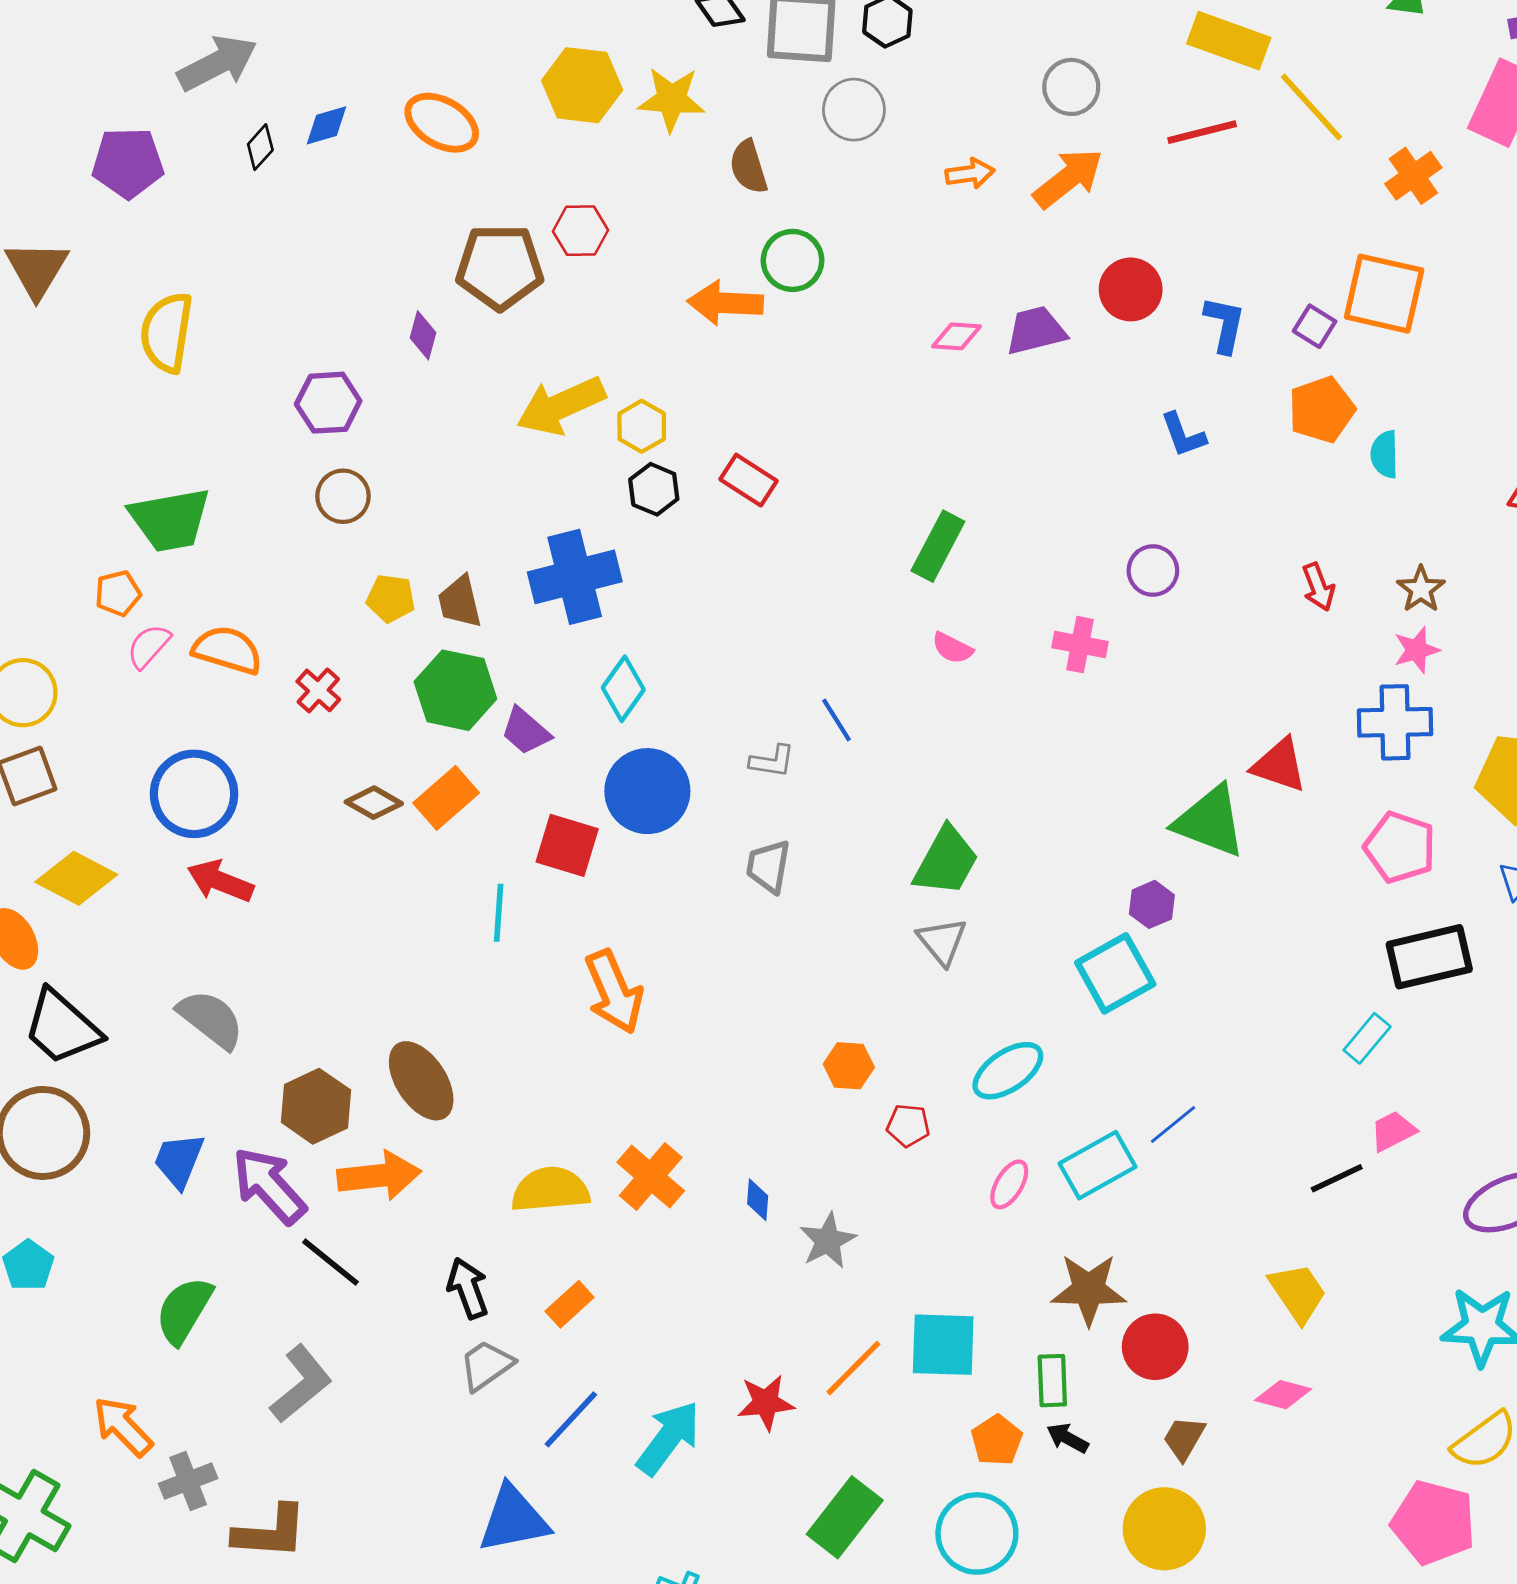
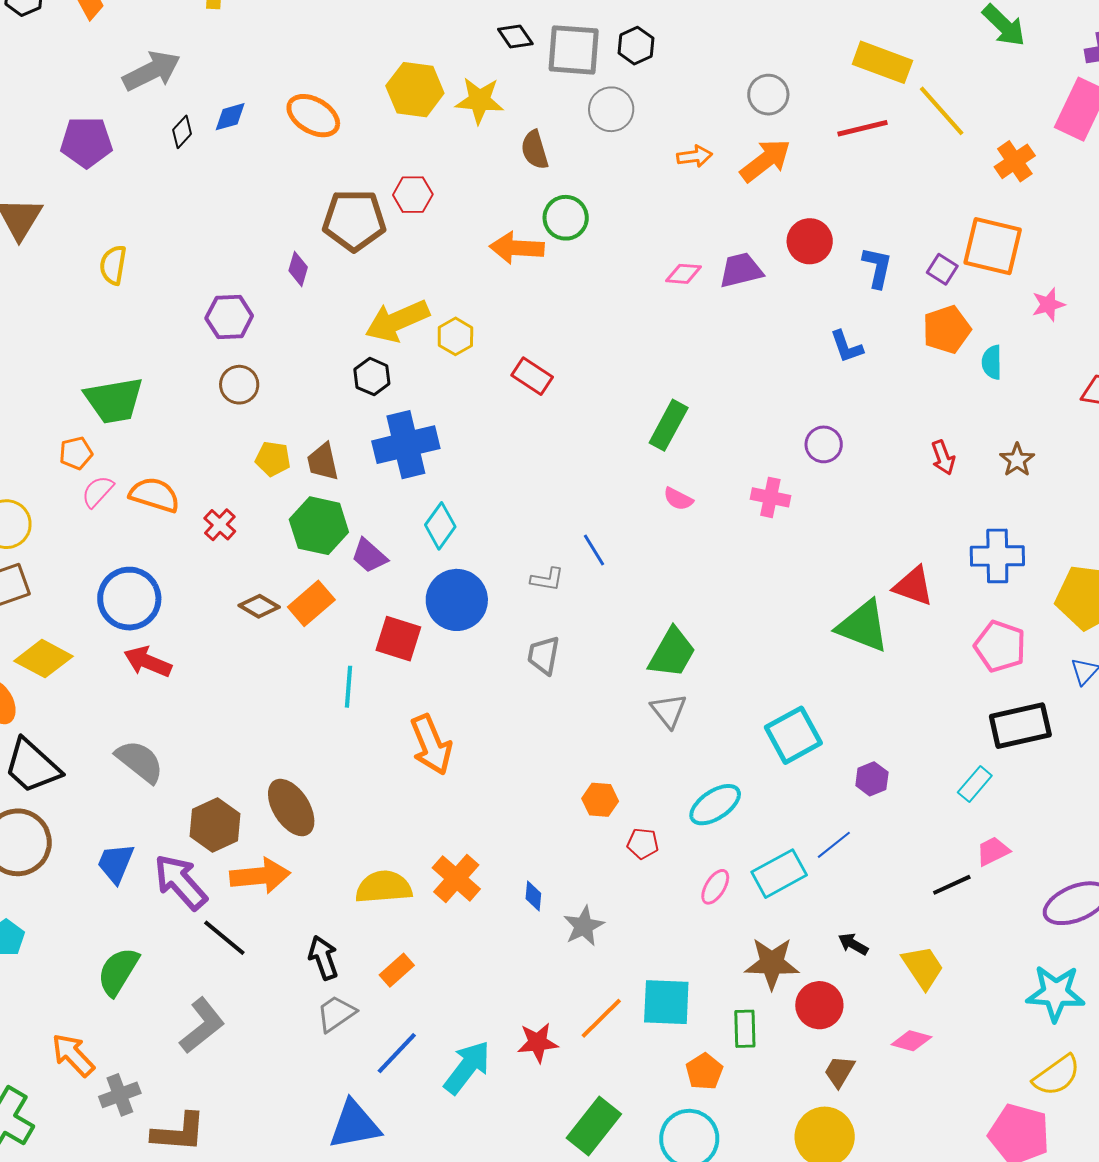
yellow semicircle: (167, 332) -> (113, 265), size x0.7
black hexagon: (654, 489) -> (372, 377), moved
pink star: (1417, 650) -> (1048, 305), moved
purple hexagon: (1152, 904) -> (872, 779), moved
black arrow: (1068, 1438) -> (853, 944), moved

